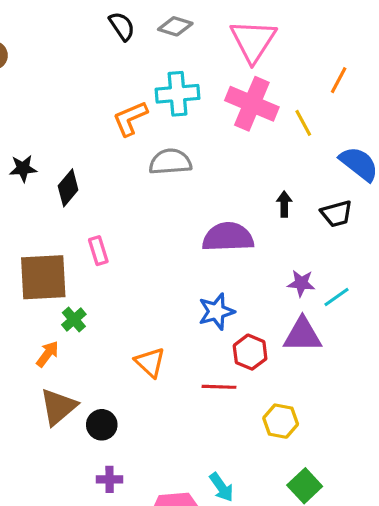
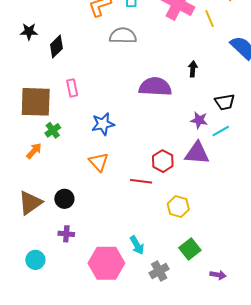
black trapezoid: (337, 214) -> (225, 102), moved
blue star: (216, 312) -> (103, 124), moved
brown triangle: (58, 407) -> (30, 203), moved

